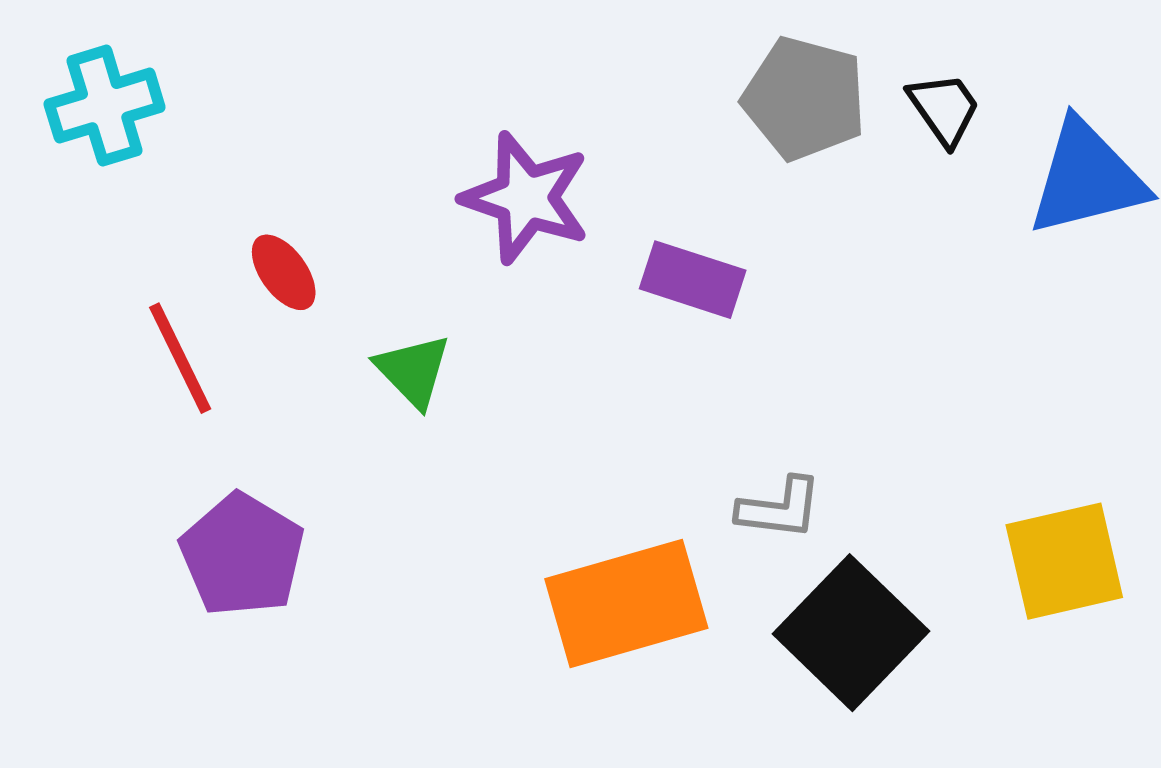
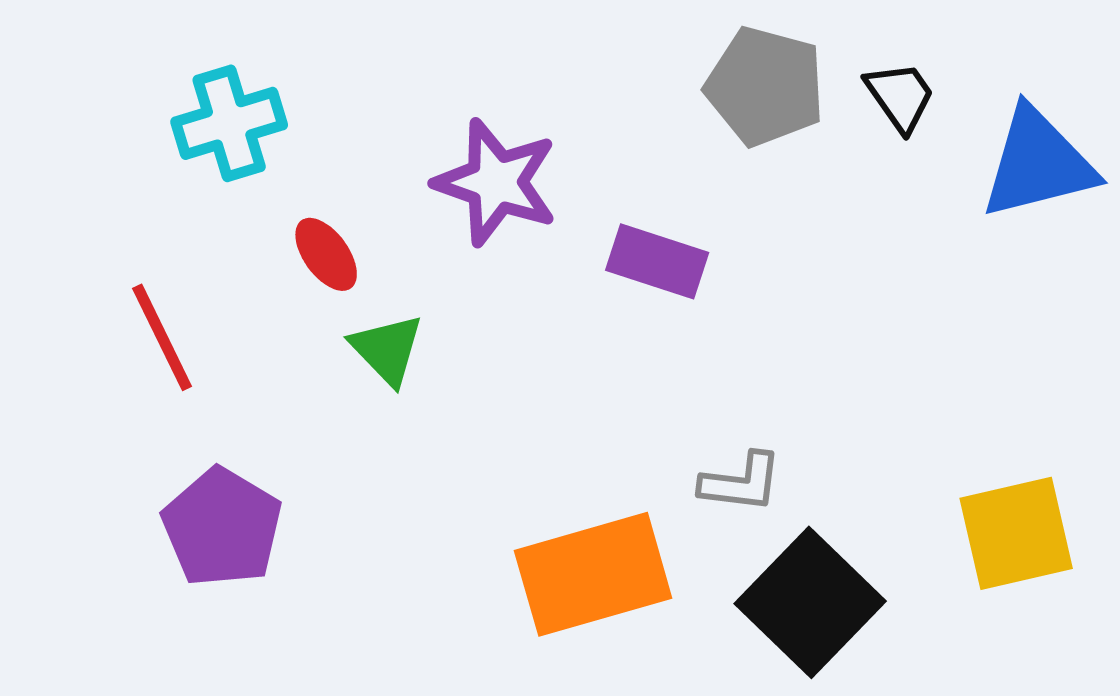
cyan cross: (105, 106) -> (229, 123), moved
red ellipse: (284, 272) -> (326, 254), moved

